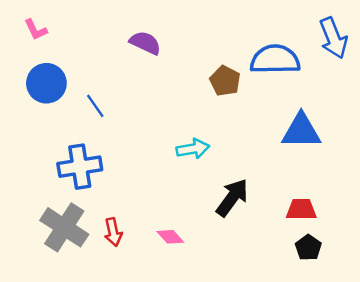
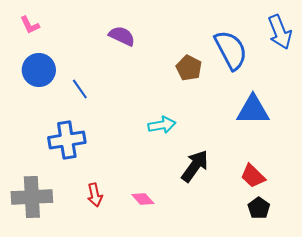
blue semicircle: (275, 59) -> (231, 50), turned 63
red trapezoid: (301, 209) -> (253, 176), turned -136
gray cross: (64, 227) -> (32, 197), moved, turned -36

